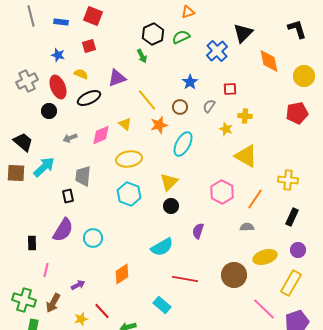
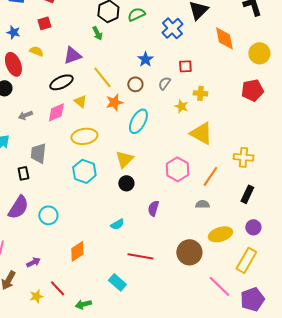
black ellipse: (89, 98) -> (61, 82), moved
cyan semicircle: (162, 247) -> (117, 224), size x0.6

